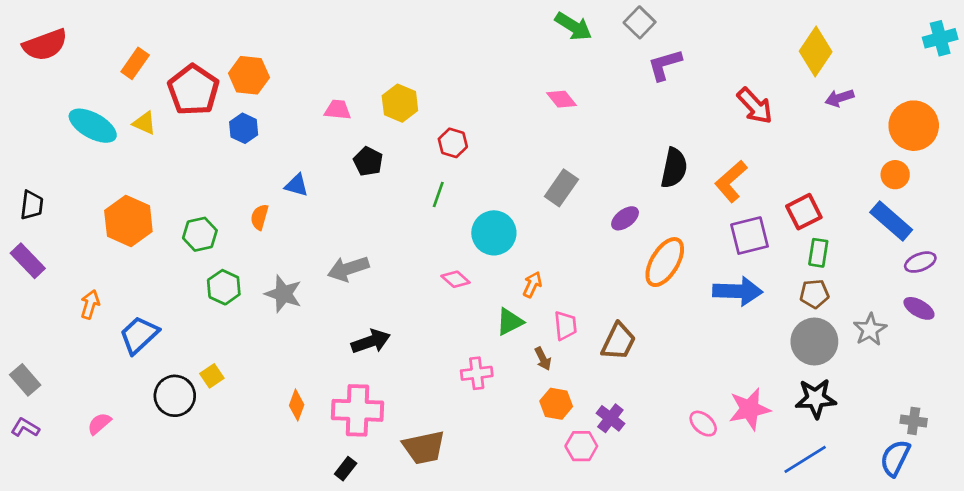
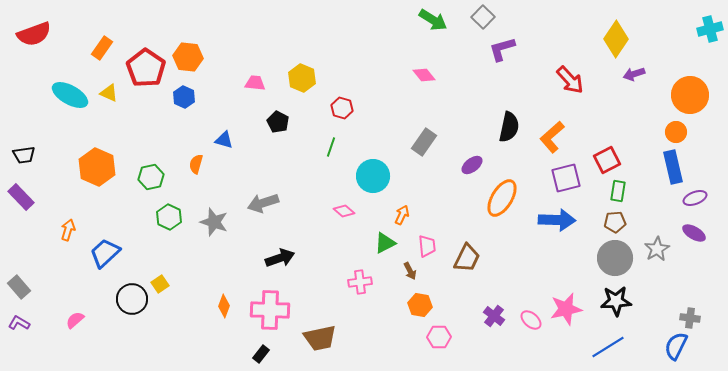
black trapezoid: (32, 205) -> (24, 155), turned 75
blue rectangle: (891, 221) -> (673, 167), turned 36
purple cross: (610, 418) -> (494, 316), moved

